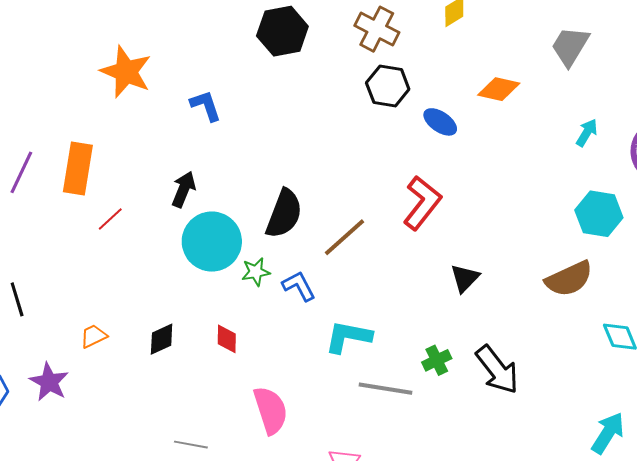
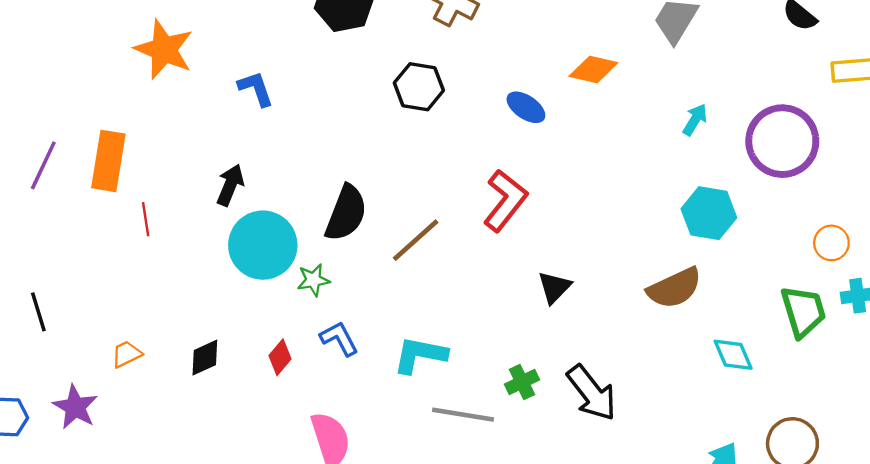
black hexagon: (388, 86) -> (419, 87), moved
red line: (110, 219) -> (146, 219), turned -56
blue L-shape: (299, 286) -> (339, 339), moved
red diamond: (227, 339) -> (280, 357), turned 40

